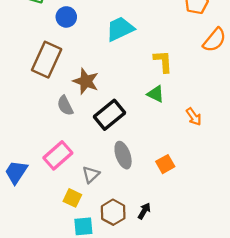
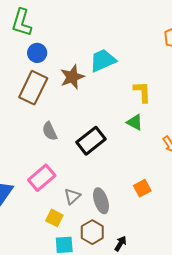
blue circle: (66, 17) -> (37, 53), moved
brown star: (86, 81) -> (72, 77), moved, turned 30
gray ellipse: (123, 155) -> (101, 201), moved
black arrow: (144, 211) -> (120, 244), moved

